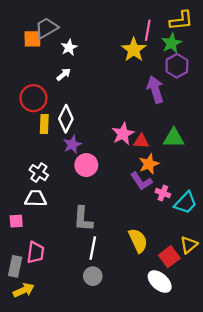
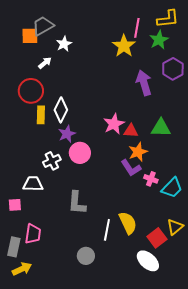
purple hexagon: (177, 66) -> (173, 69), moved
white arrow: (64, 74) -> (45, 63), moved
white cross: (39, 173) -> (52, 161), moved, turned 30
white line: (93, 248) -> (107, 230), moved

